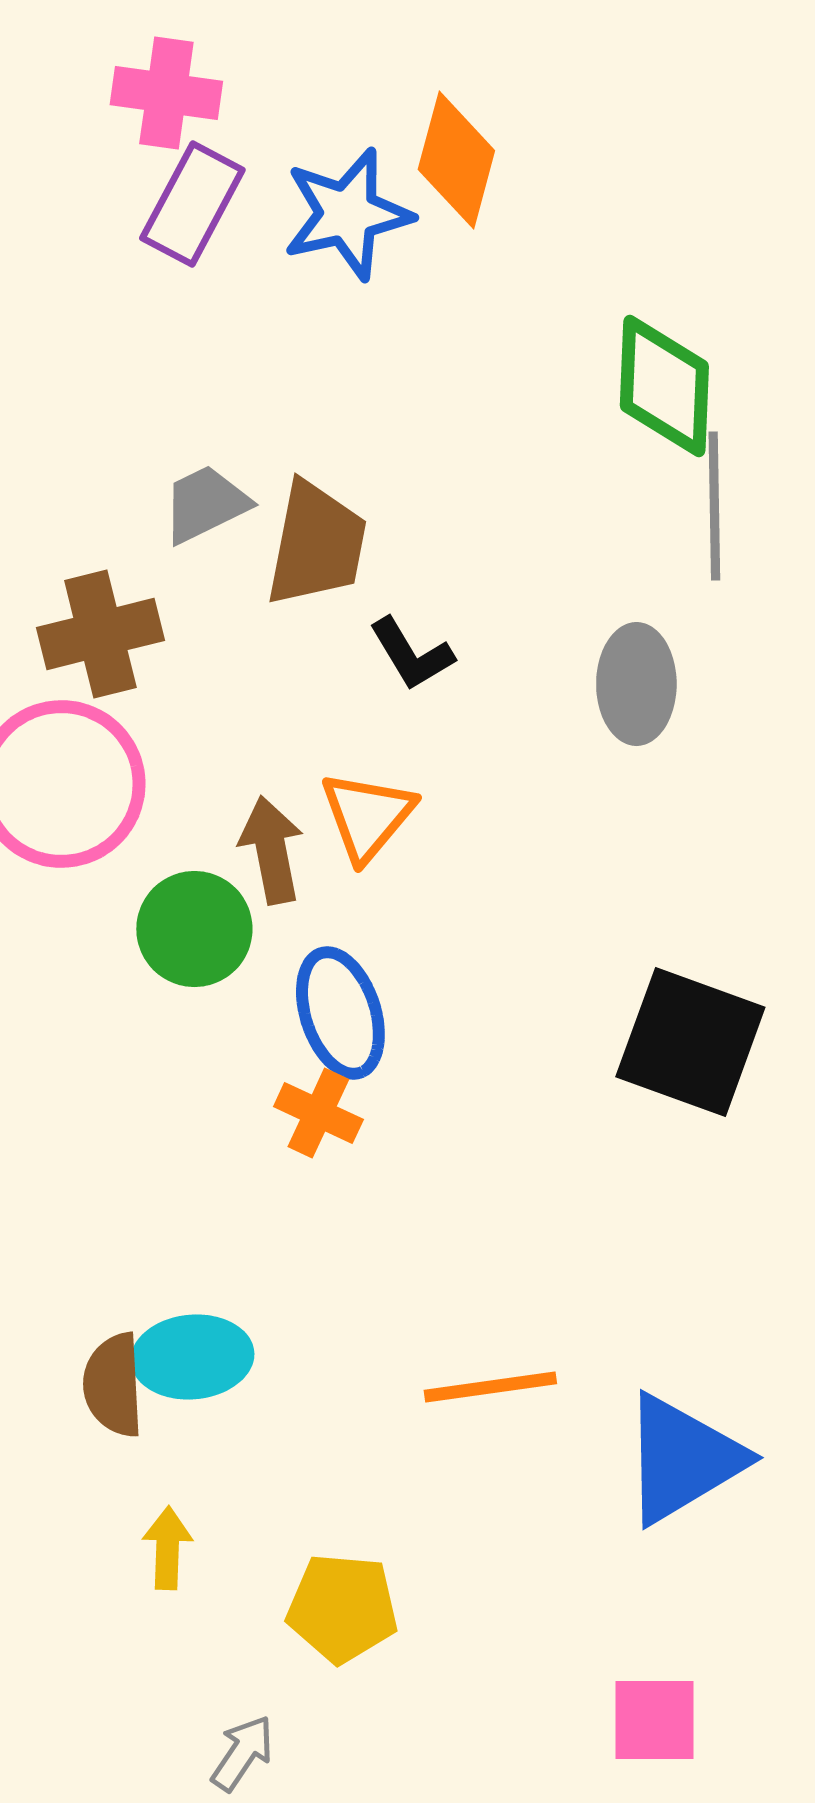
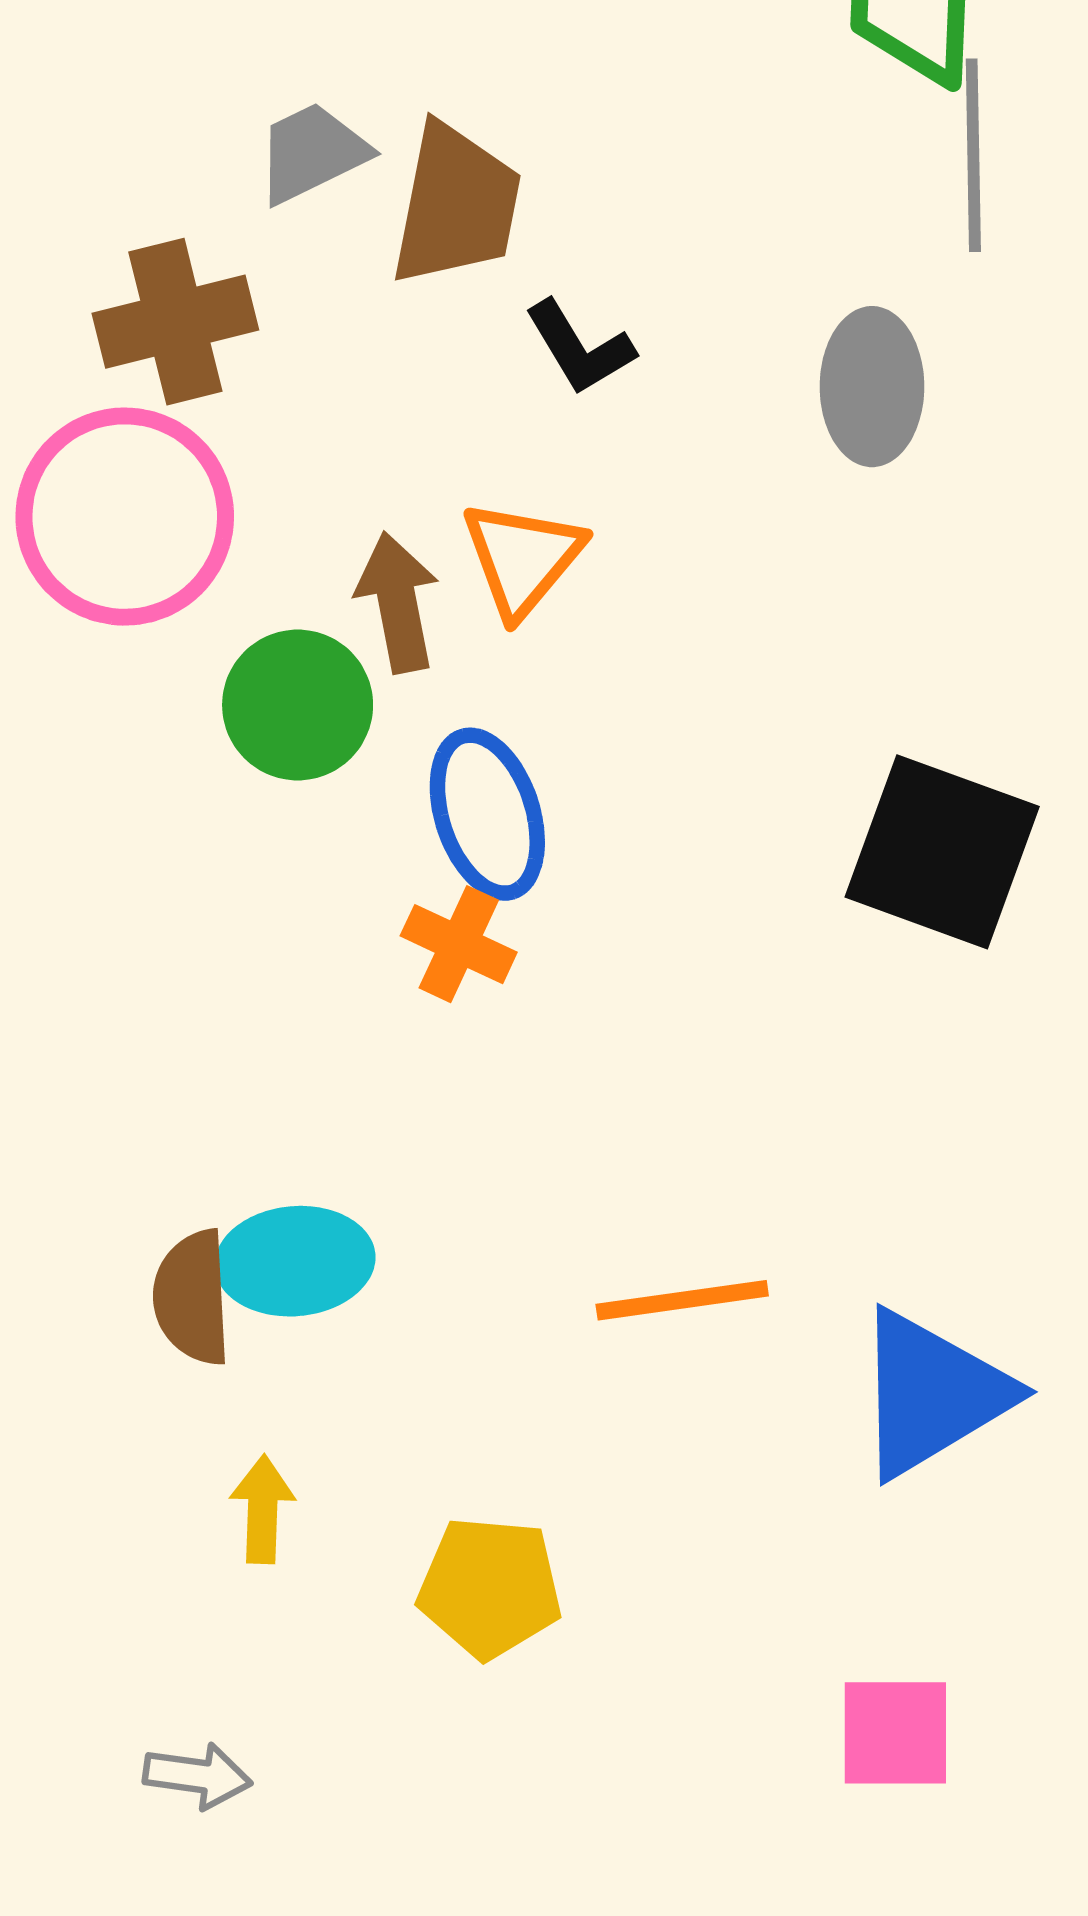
gray arrow: (242, 1753) -> (198, 1776), moved, turned 64

